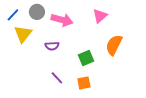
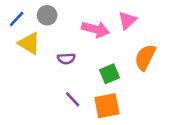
pink arrow: (62, 20) -> (95, 29), moved
yellow triangle: (23, 34) -> (29, 43), turned -36
orange square: (84, 83) -> (107, 106), size x1.5

